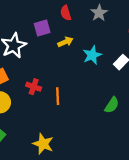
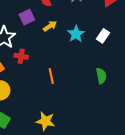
red cross: (34, 87) -> (21, 56), moved
green semicircle: (112, 105) -> (101, 76), turned -35

